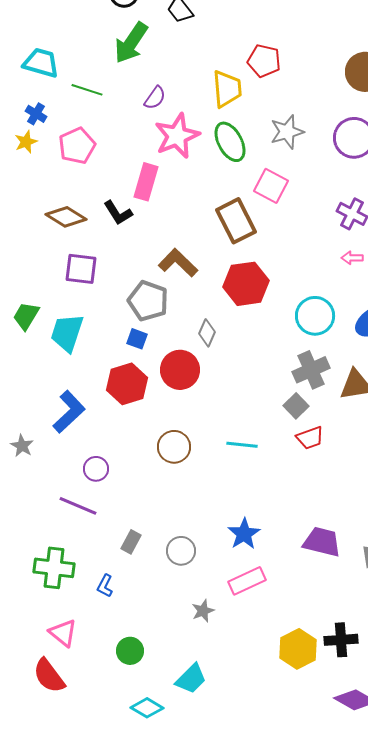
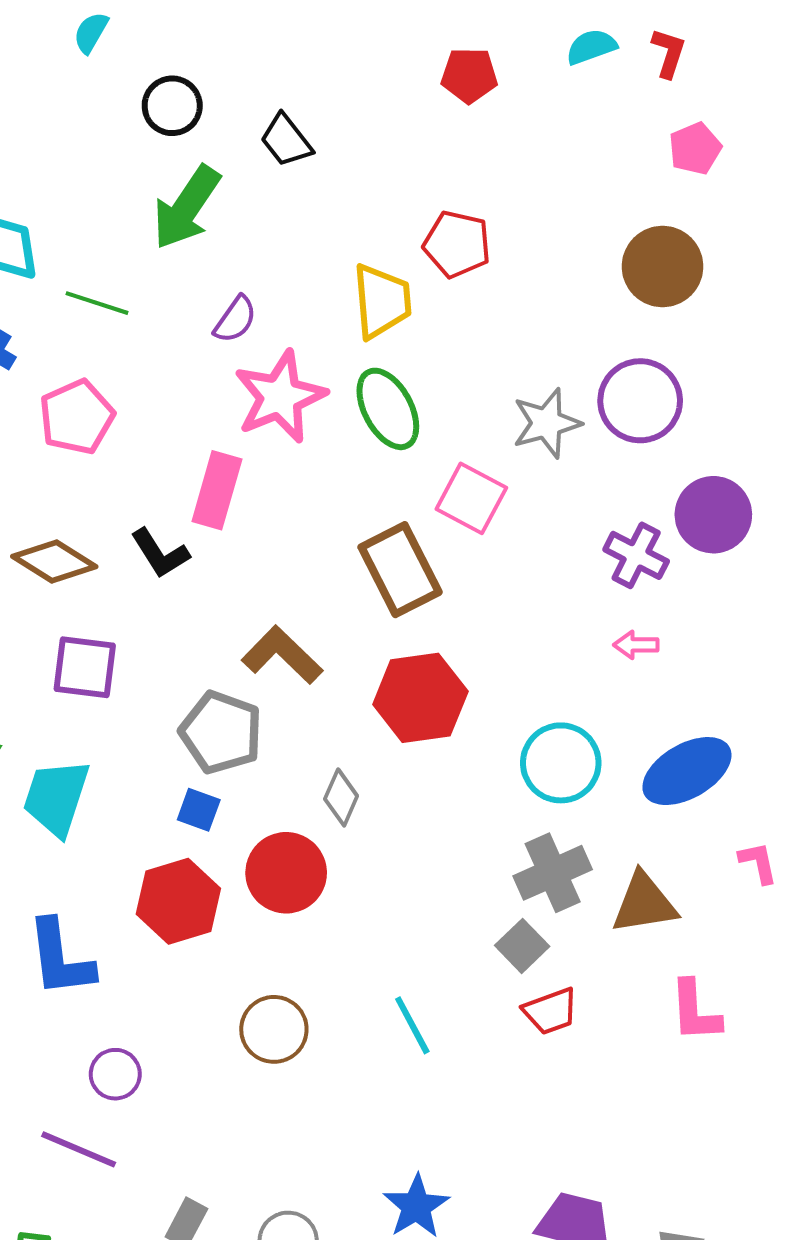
gray star: (287, 132) -> (547, 423), moved
blue L-shape: (69, 412) -> (60, 958), turned 126
cyan line: (242, 445) -> (412, 1025), turned 56

